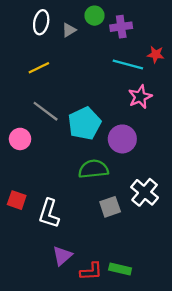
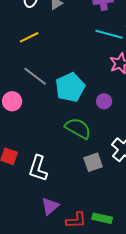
purple circle: (122, 139) -> (104, 101), size x0.6
green semicircle: (93, 169) -> (78, 128), turned 36

